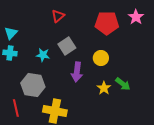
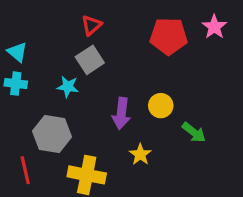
cyan triangle: (11, 33) -> (17, 52), turned -32
gray square: (67, 46) -> (90, 60), moved
yellow circle: (101, 58) -> (161, 106), moved
yellow star: (104, 88) -> (140, 154), moved

